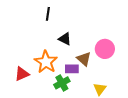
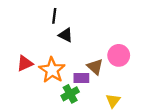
black triangle: (65, 39) -> (66, 35), moved
red triangle: (22, 74) -> (25, 63), moved

